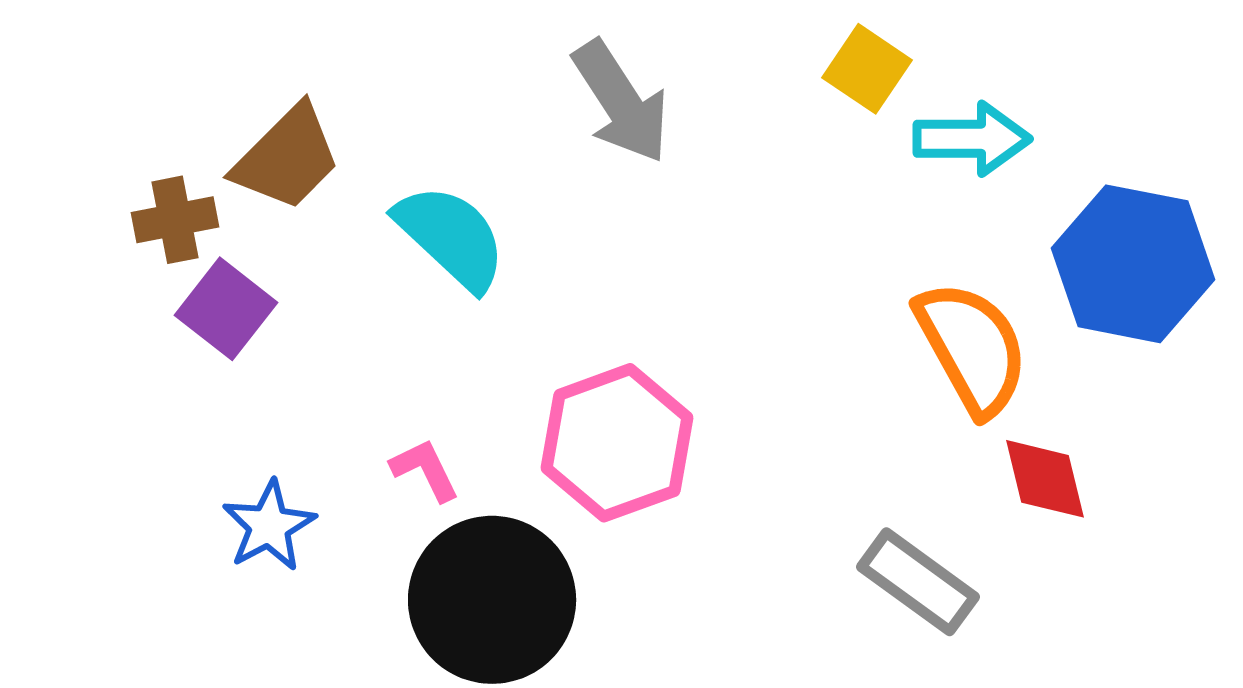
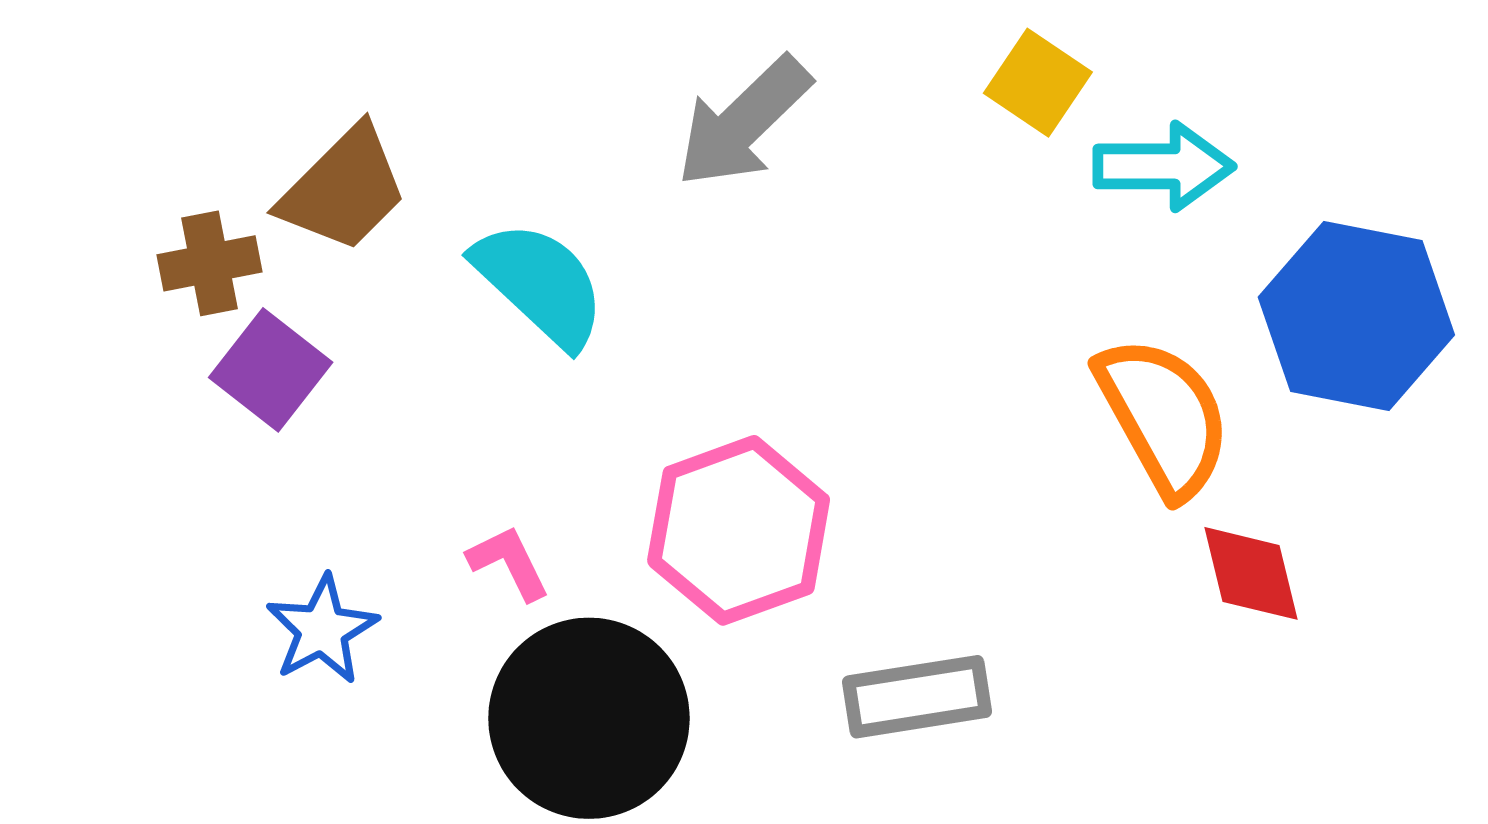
gray arrow: (621, 102) -> (743, 122), turned 79
gray rectangle: (918, 582) -> (917, 697), moved, turned -45

